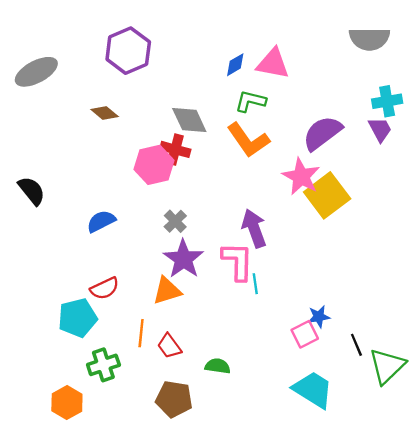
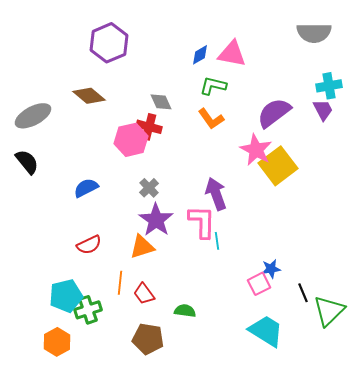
gray ellipse: (36, 72) -> (33, 116), moved
brown diamond: (105, 113) -> (89, 96), size x1.4
gray diamond: (189, 120) -> (161, 102), size x0.7
orange L-shape: (248, 140) -> (211, 119), size x0.7
cyan pentagon: (78, 318) -> (66, 296), moved

